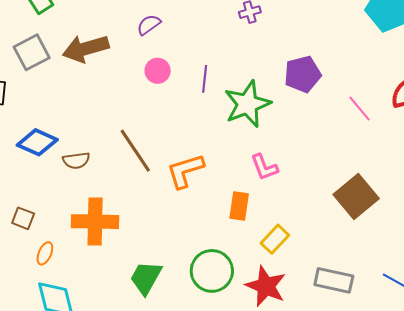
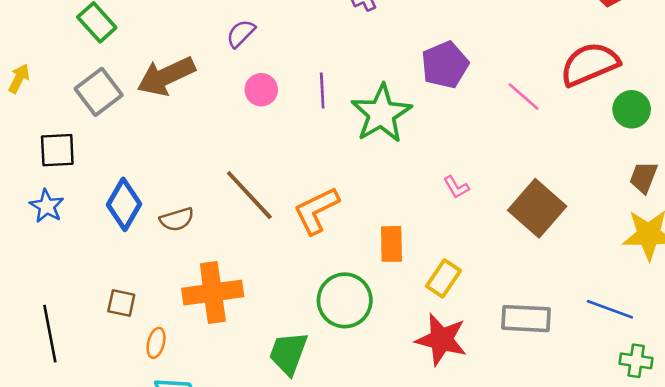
blue diamond: (37, 142) -> (124, 204), turned -75
pink L-shape: (264, 167) -> (456, 187), moved, size x0.7
green circle: (212, 271) -> (345, 300), moved

